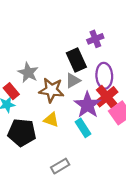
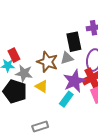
gray star: (28, 73) -> (24, 73), moved, turned -30
cyan rectangle: (83, 128) -> (66, 99), turned 56

